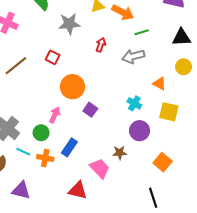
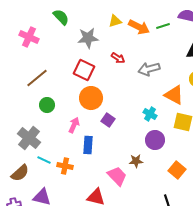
green line: (142, 32) -> (163, 26), moved
red arrow: (101, 45) -> (118, 58), turned 104
red square: (53, 57) -> (84, 70), moved, size x1.5
orange triangle: (159, 84) -> (174, 95), size x1.5
green circle: (41, 133) -> (47, 105), moved
blue rectangle: (69, 147) -> (88, 145), moved, turned -30

